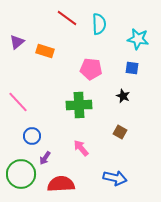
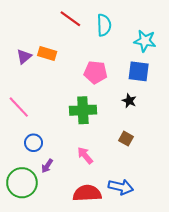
purple triangle: (17, 42) -> (24, 57), moved
blue square: (132, 68) -> (139, 71), size x1.5
red semicircle: (61, 184) -> (87, 193), moved

